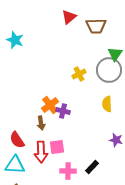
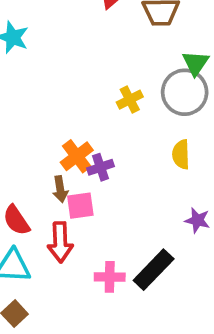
purple cross: (63, 111) -> (100, 167), turned -32
pink square: (57, 147) -> (80, 206), moved
black rectangle: (92, 167) -> (154, 270), size x1.6

